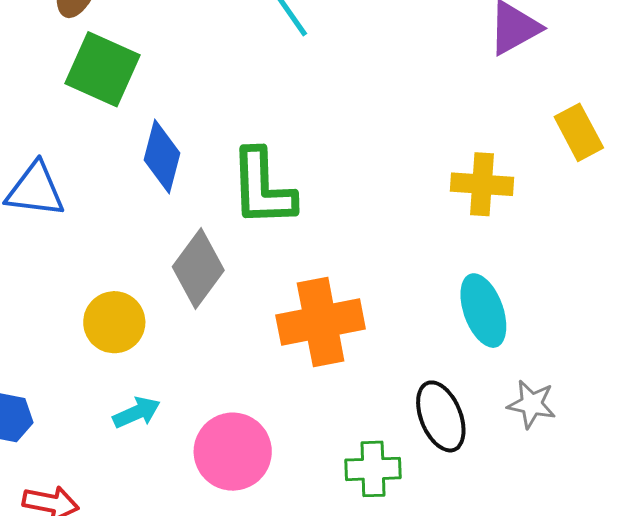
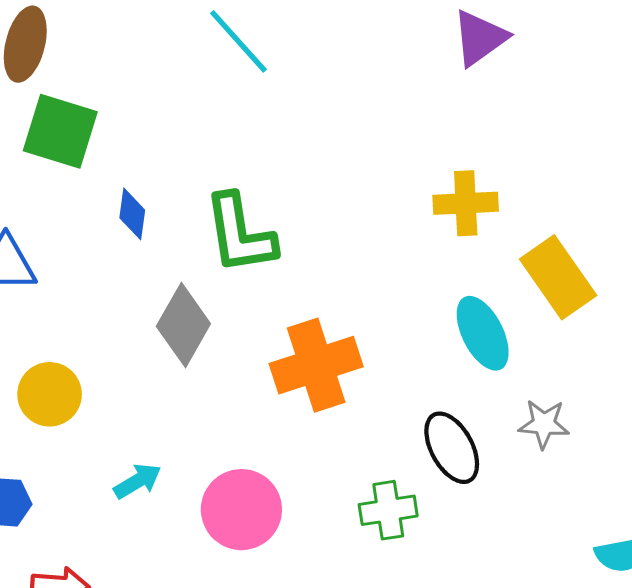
yellow rectangle: (579, 132) -> (558, 277), moved, size x1.4
blue diamond: (162, 156) -> (132, 214), size x0.7
yellow circle: (114, 322) -> (50, 394), moved

